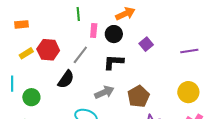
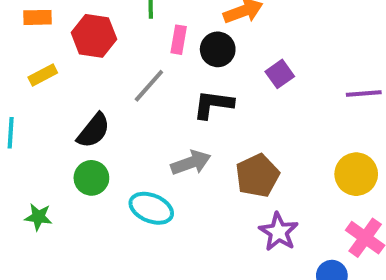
red hexagon: (48, 50) -> (94, 36), moved
black semicircle: (66, 79) -> (94, 131), moved
green circle: (31, 97) -> (91, 178), moved

